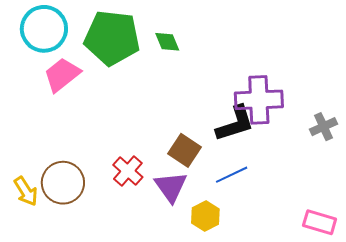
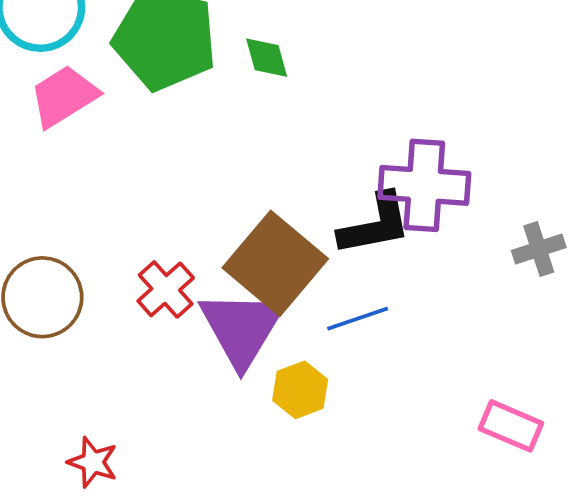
brown square: (184, 150) -> (275, 263), size x1.6
purple triangle: (171, 187) -> (242, 328), size x1.4

